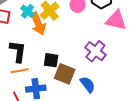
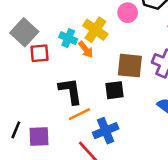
orange arrow: (38, 24) -> (86, 49), size x0.6
brown square: (65, 74) -> (130, 66), moved

